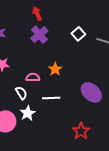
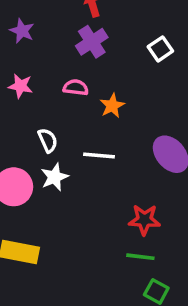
pink semicircle: (33, 77) -> (76, 87), moved
red star: (81, 131) -> (144, 220), turned 30

